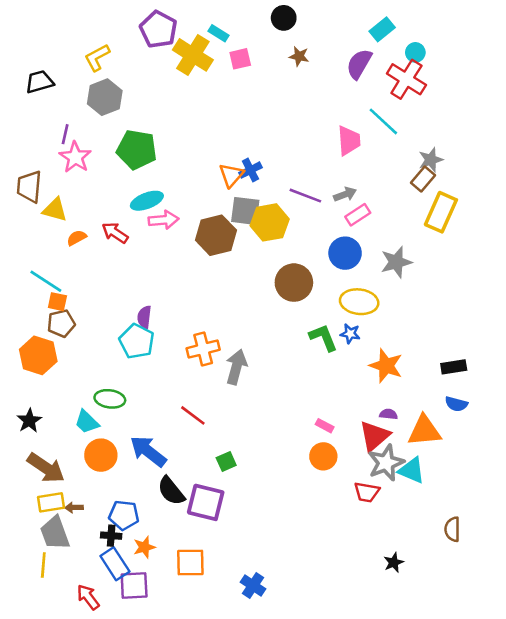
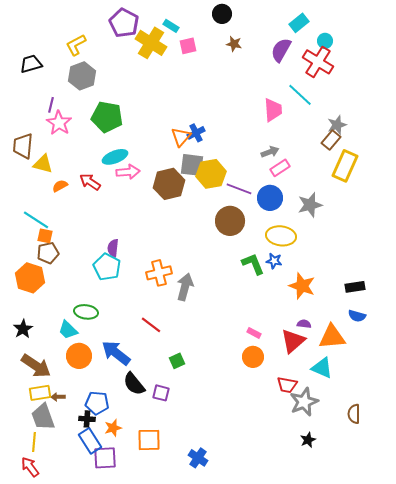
purple line: (305, 196) -> (239, 189), moved
gray star: (386, 463) -> (304, 402), moved
purple square: (206, 502) -> (161, 393), size x0.6
red arrow: (88, 597) -> (30, 467), moved

